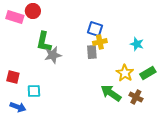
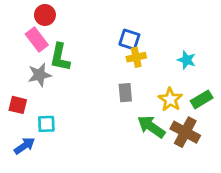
pink rectangle: (15, 17) -> (37, 39), moved, turned 36
gray rectangle: (92, 52) -> (125, 93), moved
gray star: (53, 55) -> (40, 75), moved
brown cross: (136, 97) -> (185, 132), size x1.5
blue arrow: (18, 107) -> (25, 146), turned -56

